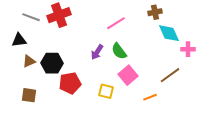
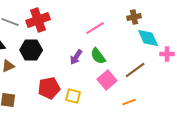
black hexagon: (52, 63) -> (31, 50), moved
brown line: (170, 75) -> (135, 70), moved
yellow square: (106, 91) -> (73, 96), moved

